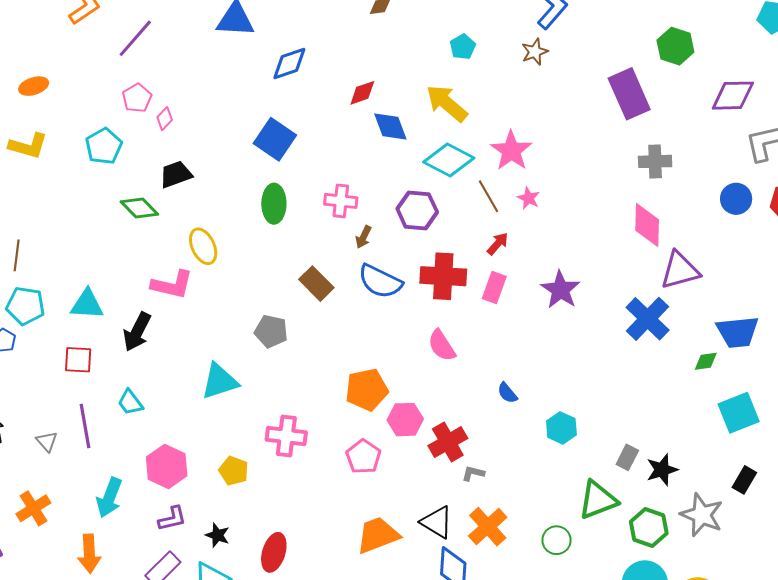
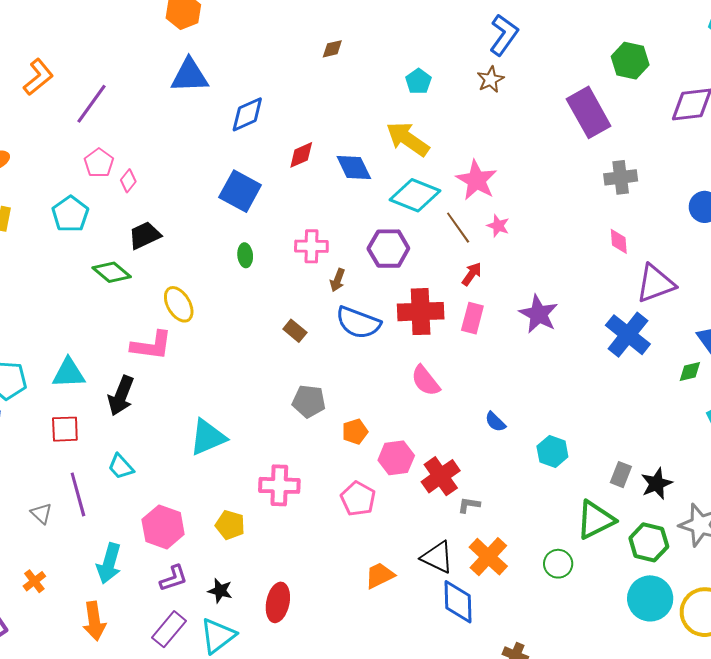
red diamond: (362, 93) -> (301, 155), moved
green ellipse: (274, 204) -> (245, 255), size x0.6
pink diamond: (647, 225) -> (619, 241), size x0.6
brown rectangle: (316, 284) -> (295, 331), size x0.7
gray pentagon: (271, 331) -> (309, 401), moved
orange pentagon: (367, 390) -> (355, 432), size x0.6
orange cross: (33, 508) -> (34, 581), size x0.7
orange trapezoid: (378, 535) -> (380, 575), size x0.7

